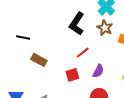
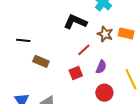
black L-shape: (77, 24) -> (75, 22), turned 85
brown star: (105, 28) -> (105, 34), moved

